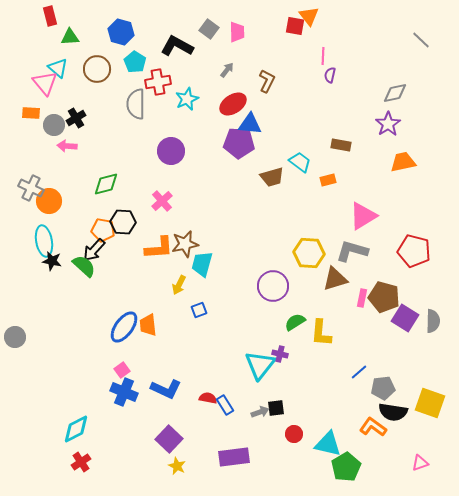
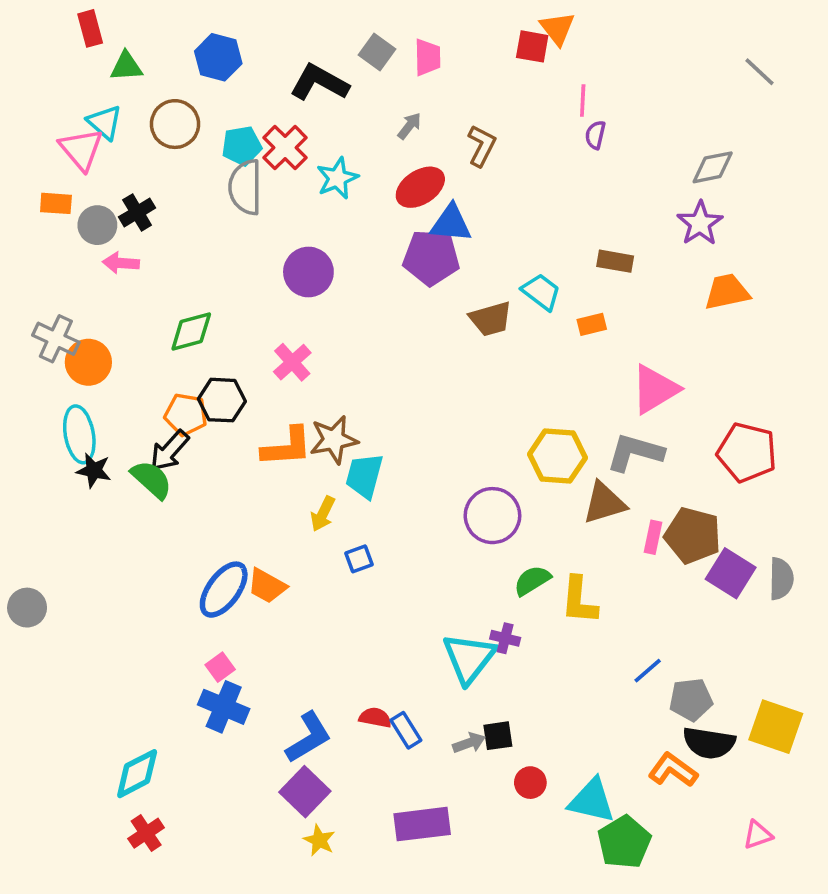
cyan pentagon: (135, 62) -> (242, 146), moved, turned 30
red cross: (158, 82) -> (285, 148), turned -35
orange trapezoid: (148, 325) -> (267, 586), turned -55
blue L-shape: (166, 389) -> (308, 737), moved, turned -56

